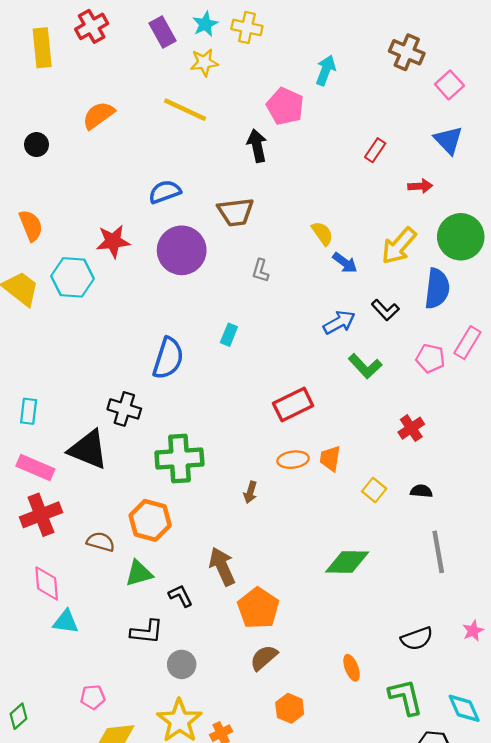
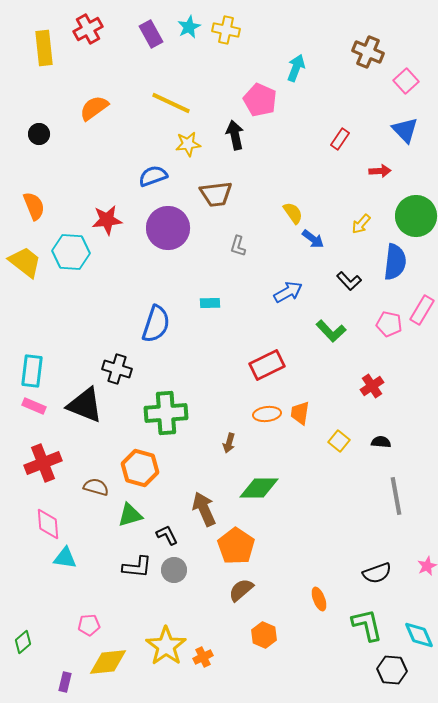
yellow star: (204, 62) -> (188, 144), moved
yellow arrow: (399, 246) -> (361, 224), size x0.6
blue arrow: (339, 322) -> (288, 292), moved
cyan rectangle: (229, 335) -> (210, 303), turned 66
cyan rectangle: (29, 411) -> (32, 371), size x1.4
pink rectangle: (35, 467) -> (34, 406), moved, size x0.7
green diamond: (347, 562) -> (259, 488), moved
gray circle: (182, 664) -> (174, 570), moved

